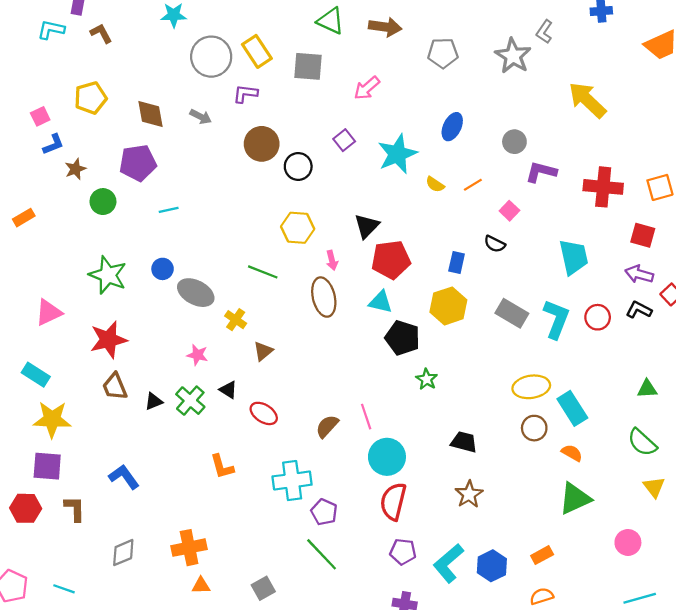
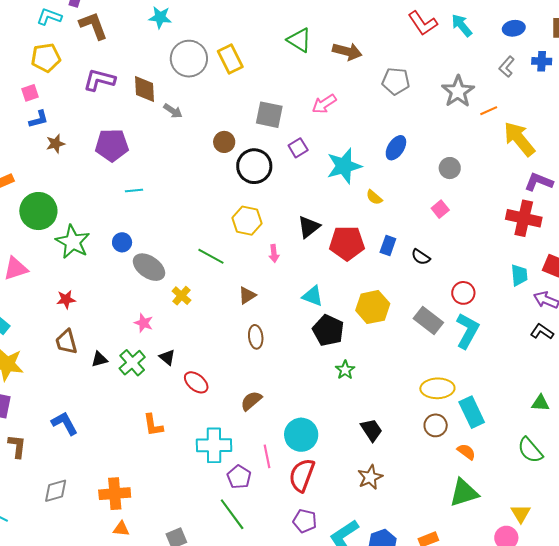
gray L-shape: (544, 32) -> (507, 67), moved
brown L-shape: (101, 33) -> (93, 26), size x1.5
gray square: (308, 66) -> (269, 115), moved
purple L-shape: (245, 94) -> (99, 80), moved, size x1.4
yellow pentagon: (91, 98) -> (46, 58), moved
brown diamond: (151, 114) -> (145, 89), moved
brown circle: (262, 144) -> (224, 142), size x0.7
black circle: (298, 166) -> (254, 166), size x1.4
purple L-shape: (541, 172) -> (539, 182), moved
orange line: (473, 185) -> (489, 111), moved
green circle: (103, 202) -> (38, 211), moved, size x1.6
pink square: (509, 211) -> (440, 209), moved
cyan trapezoid: (574, 257) -> (519, 275), moved, size x0.7
red pentagon: (391, 260) -> (347, 243), moved
blue rectangle: (457, 263) -> (388, 246), moved
brown ellipse: (324, 297) -> (256, 337), moved, size x0.7
red circle: (598, 317) -> (463, 293), moved
red star: (108, 340) -> (66, 299), size x0.6
brown triangle: (263, 351) -> (247, 295), moved
pink line: (366, 417) -> (267, 456), moved
black trapezoid: (464, 442) -> (371, 430), turned 35
yellow triangle: (654, 487) -> (521, 513), moved

